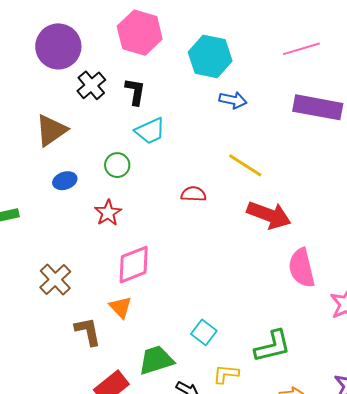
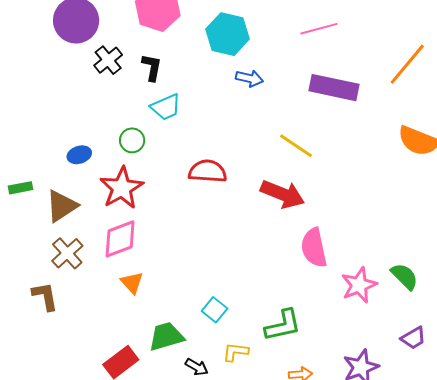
brown triangle: (51, 130) -> (62, 206), moved
yellow line: (245, 165) -> (296, 146), moved
red semicircle: (194, 194) -> (208, 171), size x1.5
red star: (108, 213) -> (122, 188), size x1.6
pink diamond: (134, 265) -> (120, 239), moved
brown L-shape: (88, 331) -> (45, 296), moved

